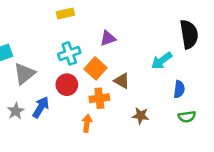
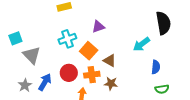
gray triangle: (24, 74) -> (32, 55), turned -36
red circle: (67, 85) -> (69, 73), moved
brown star: (141, 116) -> (111, 83), moved

